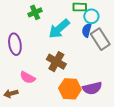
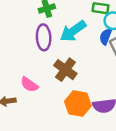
purple ellipse: (15, 44) -> (44, 37), moved

